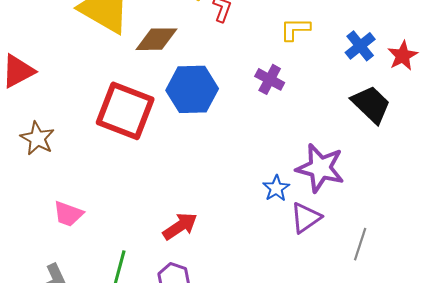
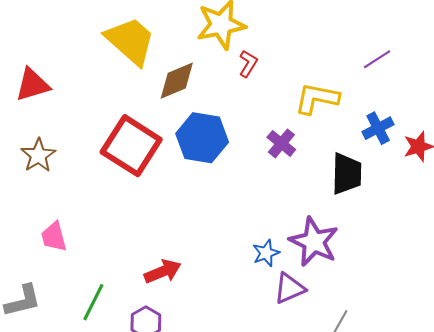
yellow L-shape: (295, 29) -> (317, 98), size x1.4
brown diamond: (156, 39) -> (177, 81), turned -33
black trapezoid: (371, 104) -> (347, 174), moved, turned 36
pink trapezoid: (68, 214) -> (54, 237), turned 44

